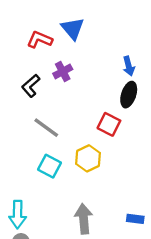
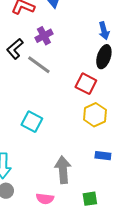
gray line: (46, 128) -> (39, 65), moved
yellow hexagon: (88, 158) -> (95, 115), moved
blue rectangle: (135, 219) -> (103, 156), moved

